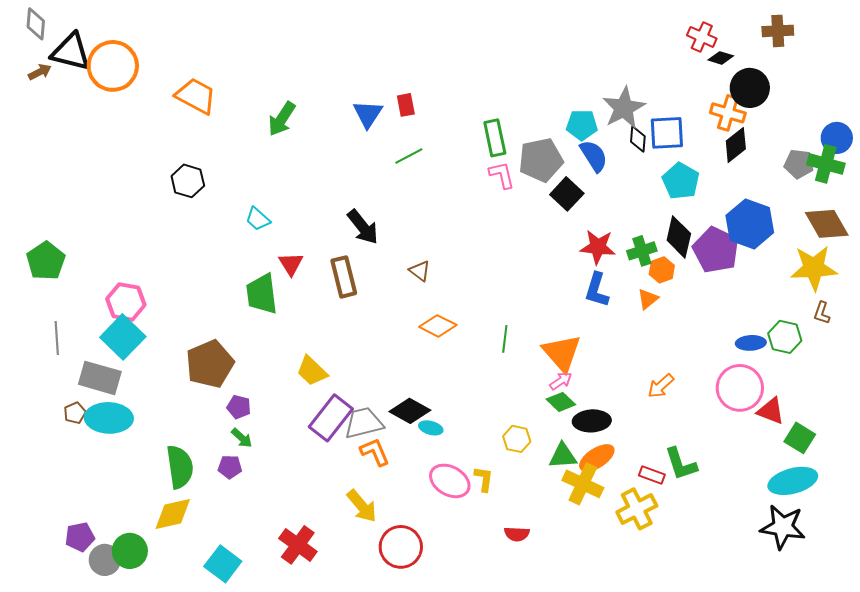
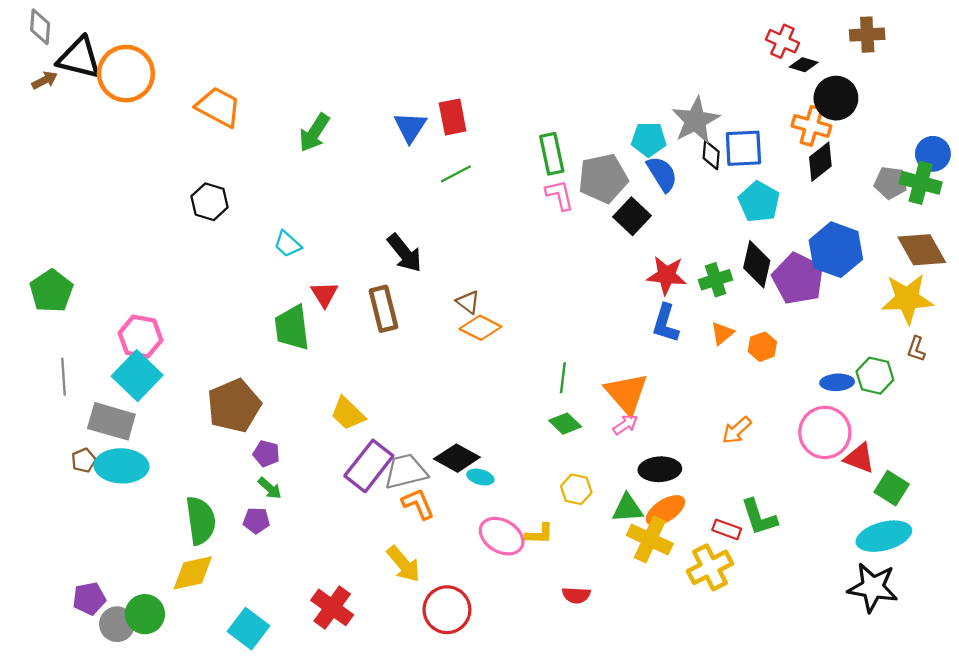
red rectangle: (406, 105) -> (453, 117), size x1.4
orange hexagon: (662, 270) -> (762, 347), moved
orange diamond: (438, 326) -> (480, 328), moved
green diamond: (561, 402) -> (565, 424), moved
yellow L-shape: (484, 479) -> (539, 534), turned 84

